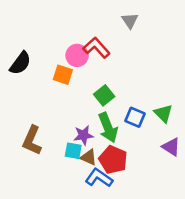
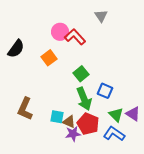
pink circle: (77, 55) -> (60, 32), moved
orange square: (63, 75) -> (49, 58), turned 35
green triangle: (163, 113) -> (116, 115), moved
purple star: (83, 135) -> (73, 134), moved
blue L-shape: (99, 178) -> (114, 134), moved

